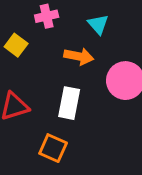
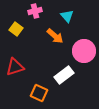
orange arrow: (79, 56) -> (55, 36), turned 30
white rectangle: (69, 103) -> (64, 75), moved, turned 42

